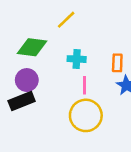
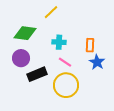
pink line: (84, 85) -> (65, 62), turned -56
black rectangle: (22, 101) -> (37, 74), moved

